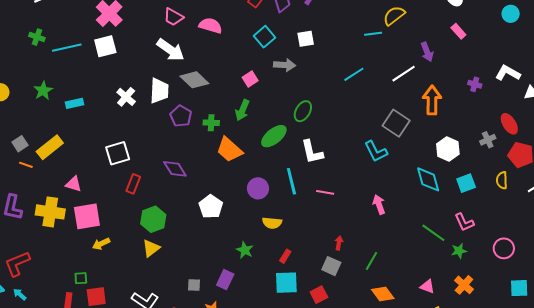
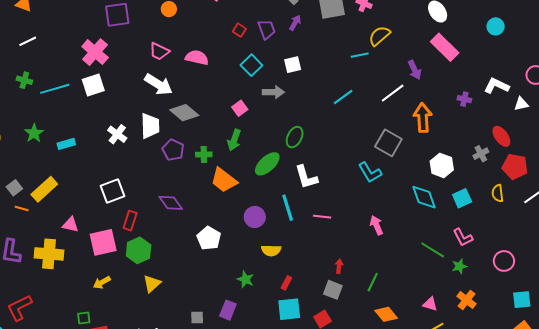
pink rectangle: (458, 31) -> (445, 47), size x1.8
pink square: (87, 216) -> (103, 242), moved
green hexagon: (153, 219) -> (139, 250), moved

